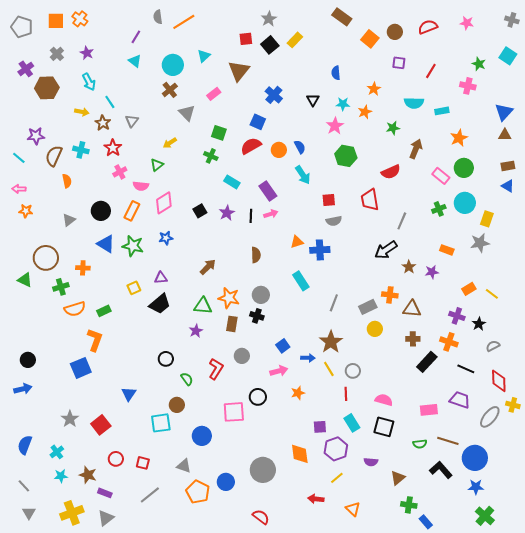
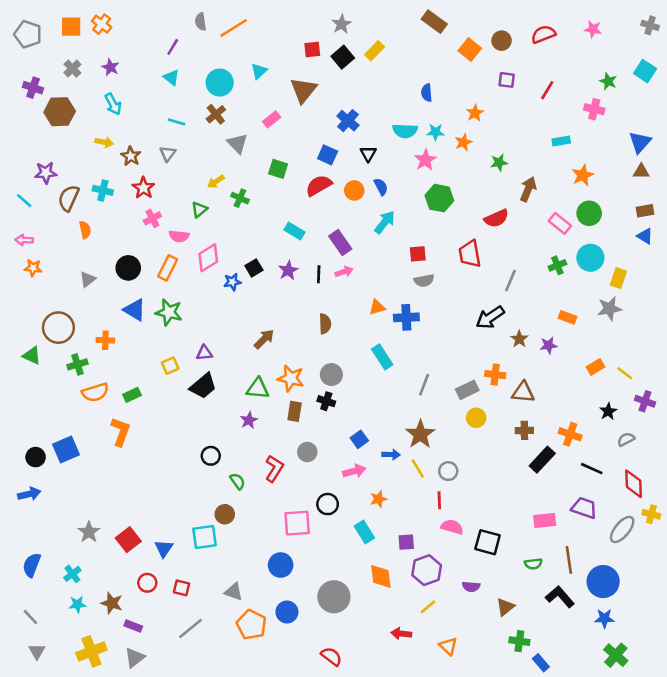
purple cross: (26, 69) -> (33, 88), turned -35
black triangle: (313, 100) -> (368, 154), moved
cyan line: (110, 102) -> (176, 122), moved, turned -40
cyan semicircle: (414, 103) -> (405, 131), moved
green cross: (211, 156) -> (240, 198), moved
cyan arrow: (303, 175) -> (385, 222), turned -108
blue star: (166, 238) -> (232, 282), moved
purple cross: (457, 316) -> (645, 401), moved
blue square: (81, 368) -> (66, 449), moved
blue triangle: (129, 394) -> (164, 549), moved
pink semicircle: (384, 400) -> (452, 527), moved
cyan rectangle: (352, 423) -> (364, 532), moved
blue circle: (202, 436) -> (281, 565), moved
brown line: (448, 441) -> (569, 560), turned 65

